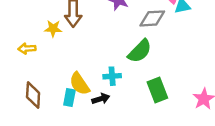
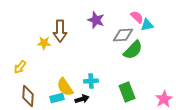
yellow arrow: (27, 49) -> (20, 67), moved, turned -48
green semicircle: (140, 51) -> (133, 50), moved
cyan rectangle: (69, 98) -> (57, 98), turned 64

